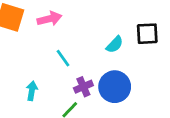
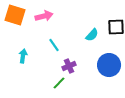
blue circle: (115, 87) -> (109, 65), moved
cyan arrow: (32, 91) -> (23, 56), moved

